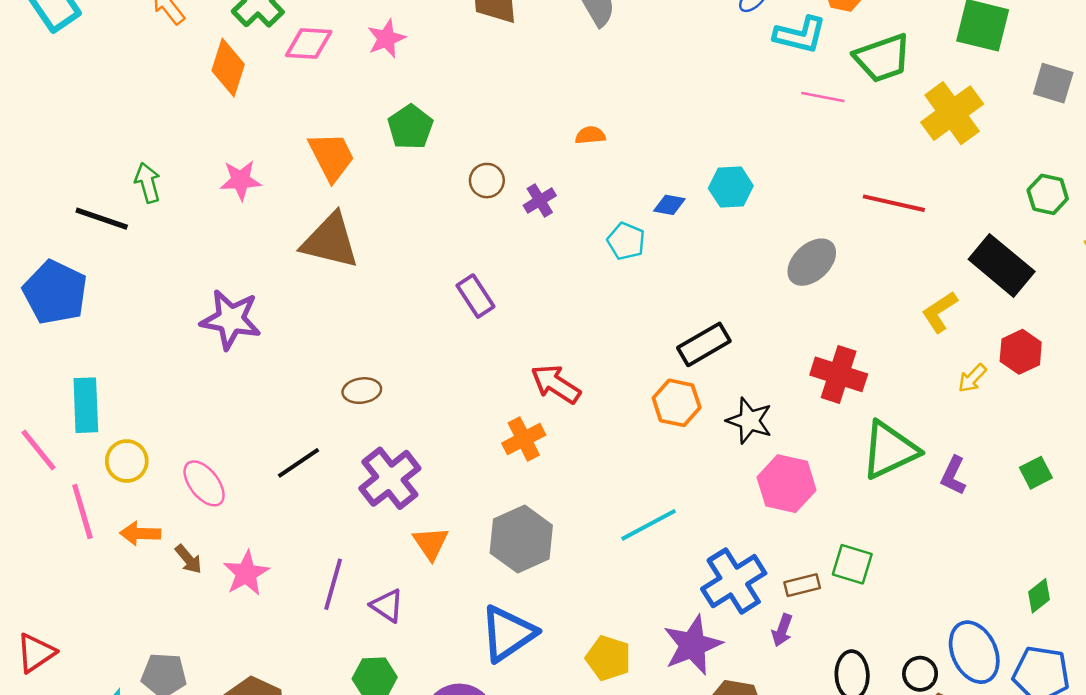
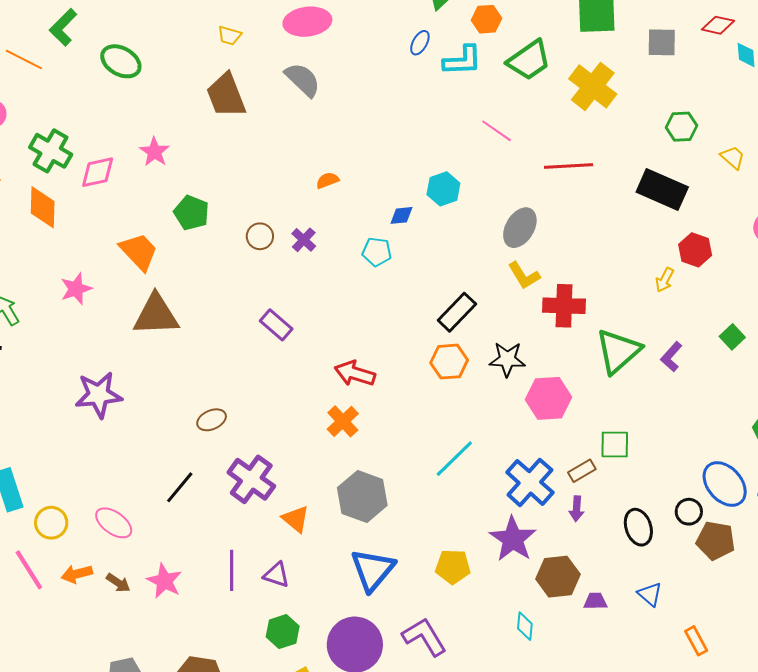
pink line: (823, 97) -> (497, 131), moved, turned 40
yellow L-shape: (940, 312) -> (524, 276), moved, turned -72
purple L-shape: (953, 476) -> (671, 357), turned 32

